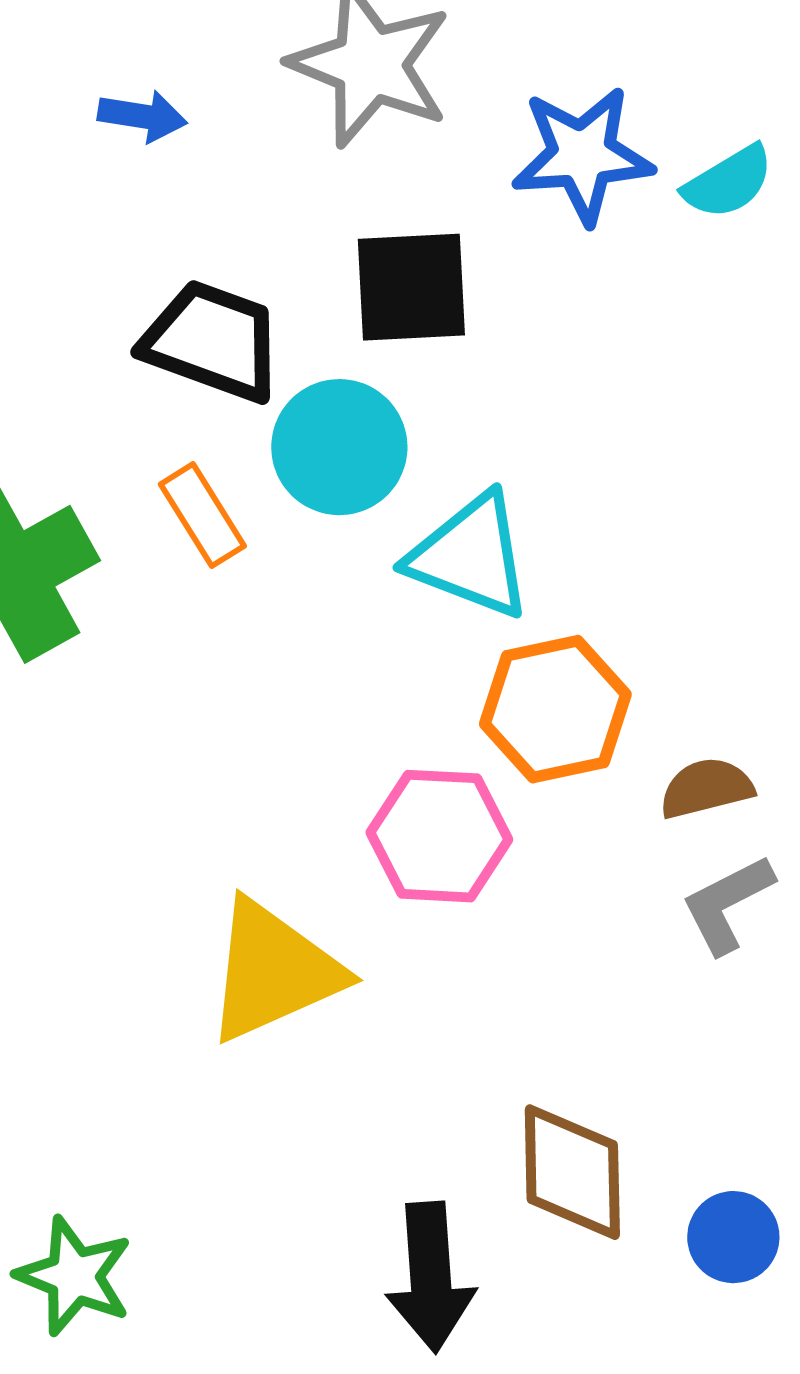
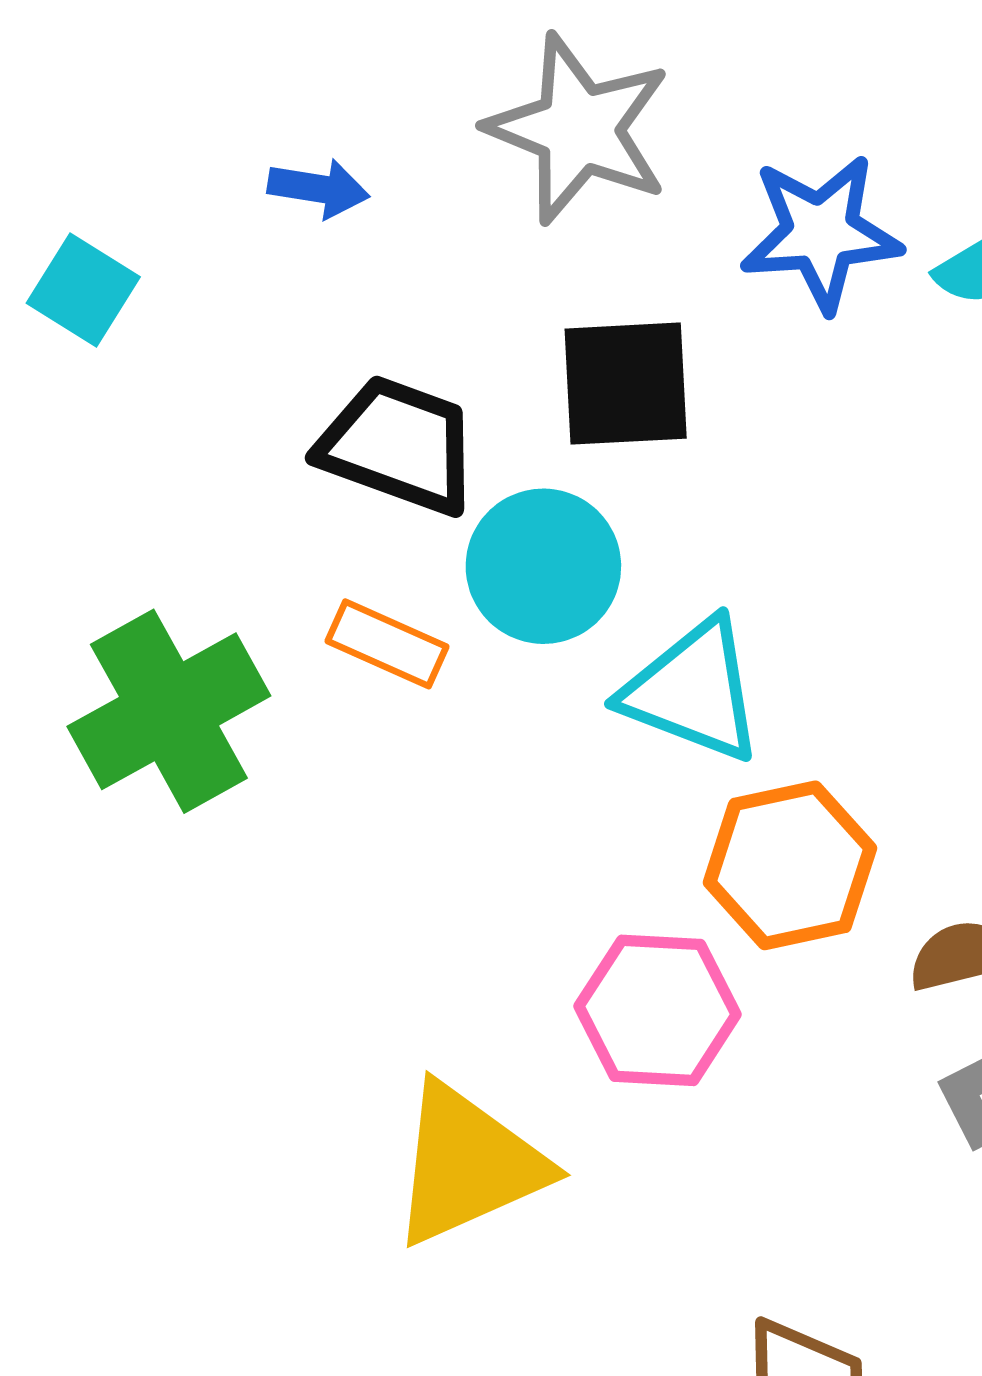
orange rectangle: (202, 515) -> (387, 644), turned -34

